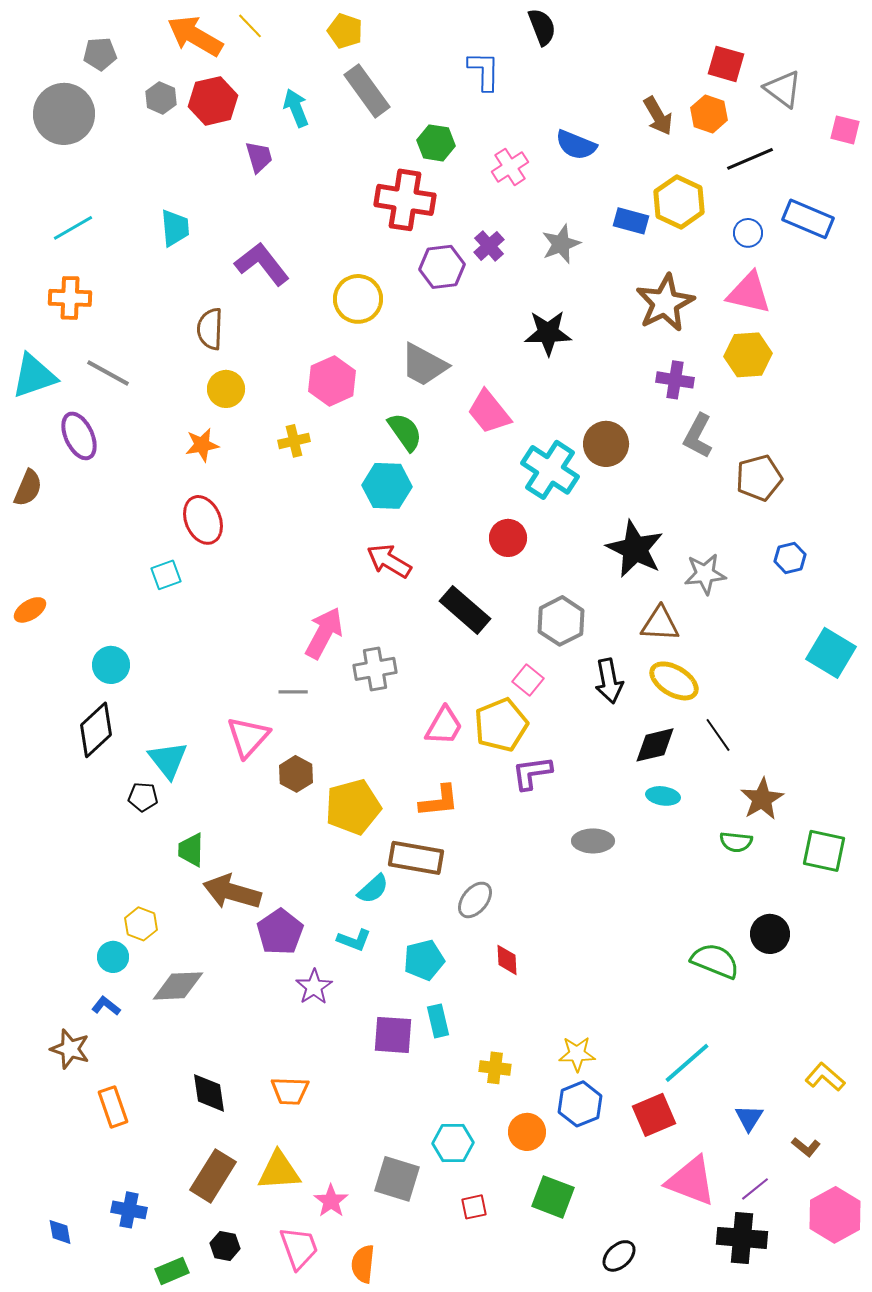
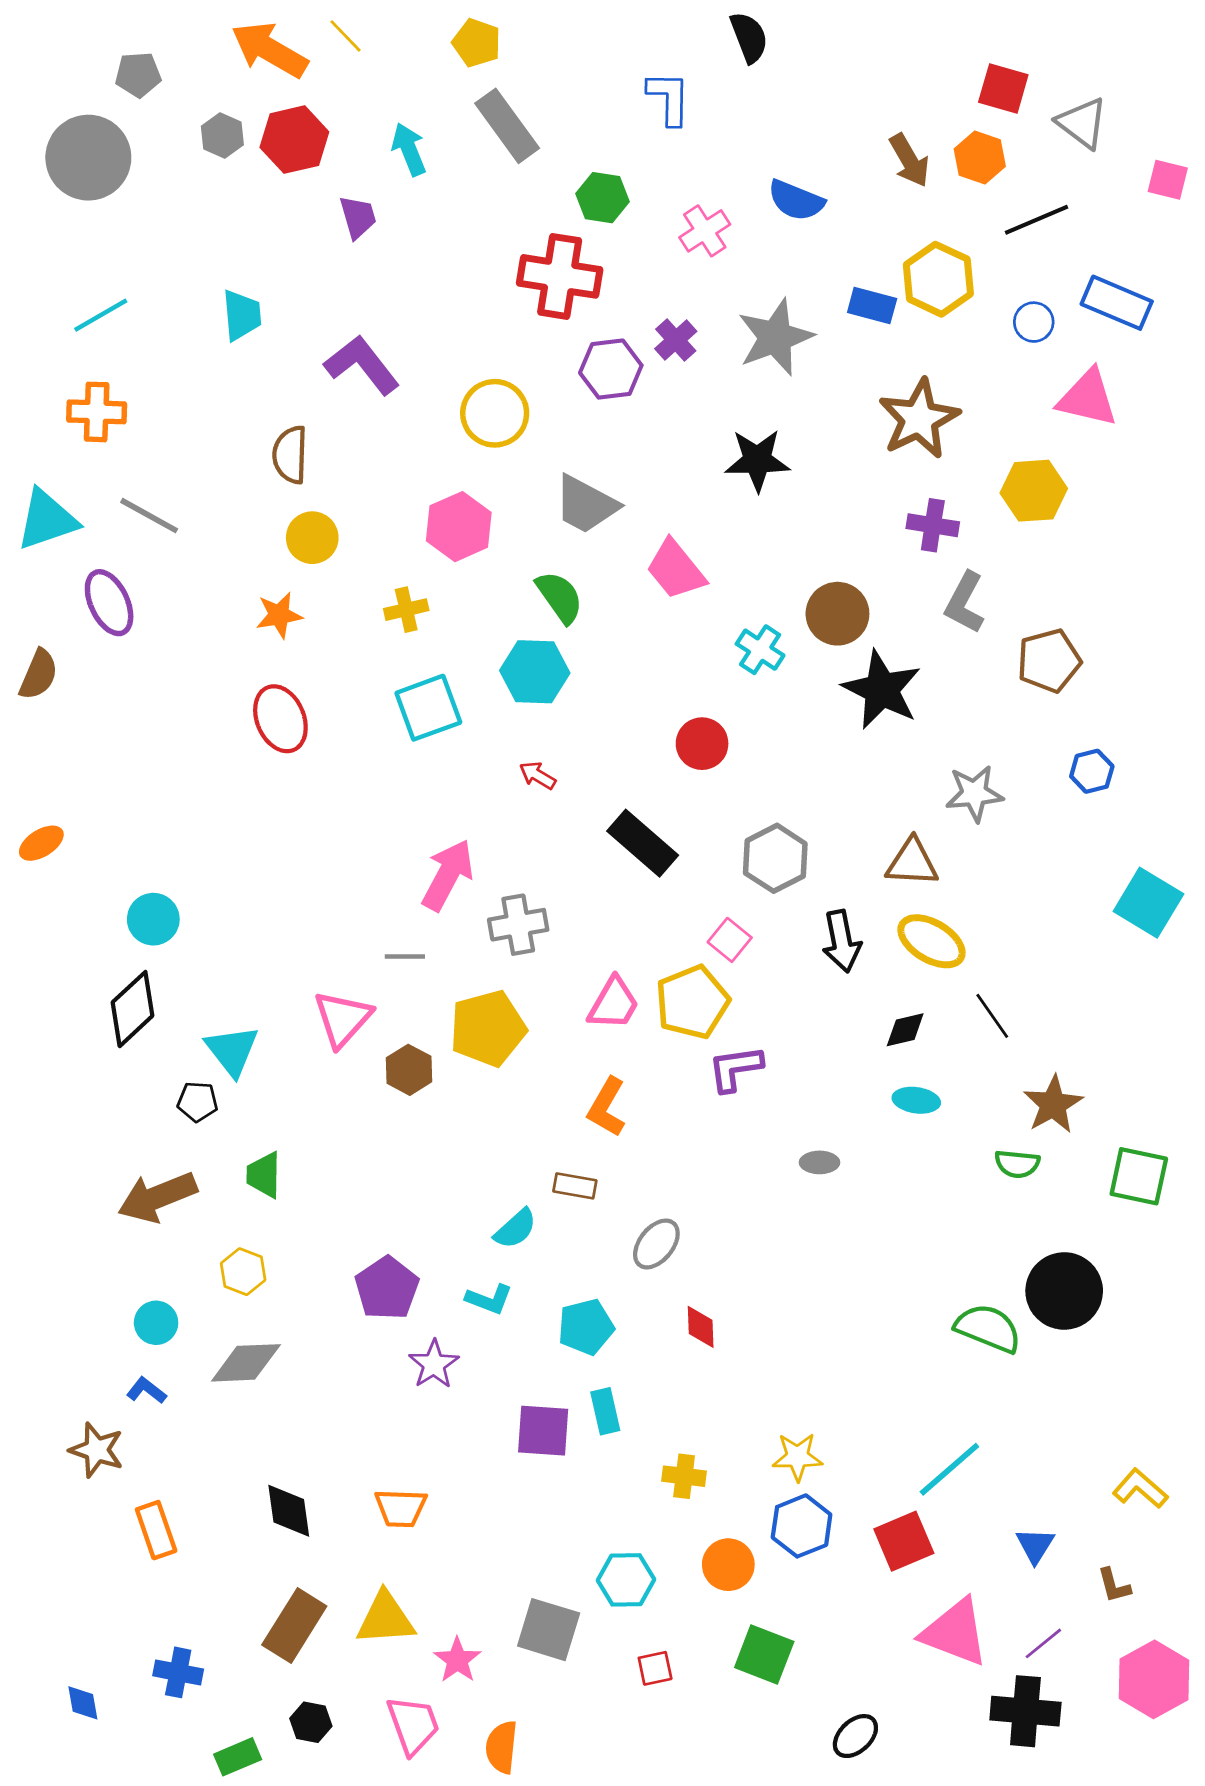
gray star: (561, 244) -> (775, 337), size x1.4
pink triangle: (749, 293) -> (1088, 398), moved
cyan cross: (550, 470) -> (760, 650), size x0.6
black star: (635, 549) -> (882, 690), moved
red arrow: (389, 561) -> (538, 775), size x0.6
cyan square: (166, 575) -> (428, 708), moved, size x1.6
black diamond: (655, 745) -> (905, 1030), size x0.7
orange L-shape: (439, 801) -> (607, 1107), turned 126
yellow pentagon: (353, 807) -> (488, 1028), moved
gray ellipse: (593, 841) -> (820, 1162), size x0.7
brown rectangle: (416, 858) -> (575, 1186), size x0.6
brown arrow: (232, 892) -> (157, 1197), moved, turned -38
yellow hexagon: (141, 924) -> (243, 1272), moved
black circle: (770, 934) -> (1064, 1291), size x1.4
brown L-shape: (806, 1147) -> (1114, 1585), turned 36

